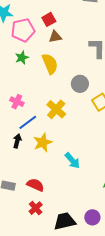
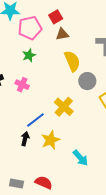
yellow semicircle: (50, 64) -> (72, 61), moved
pink cross: (17, 102) -> (22, 85), moved

